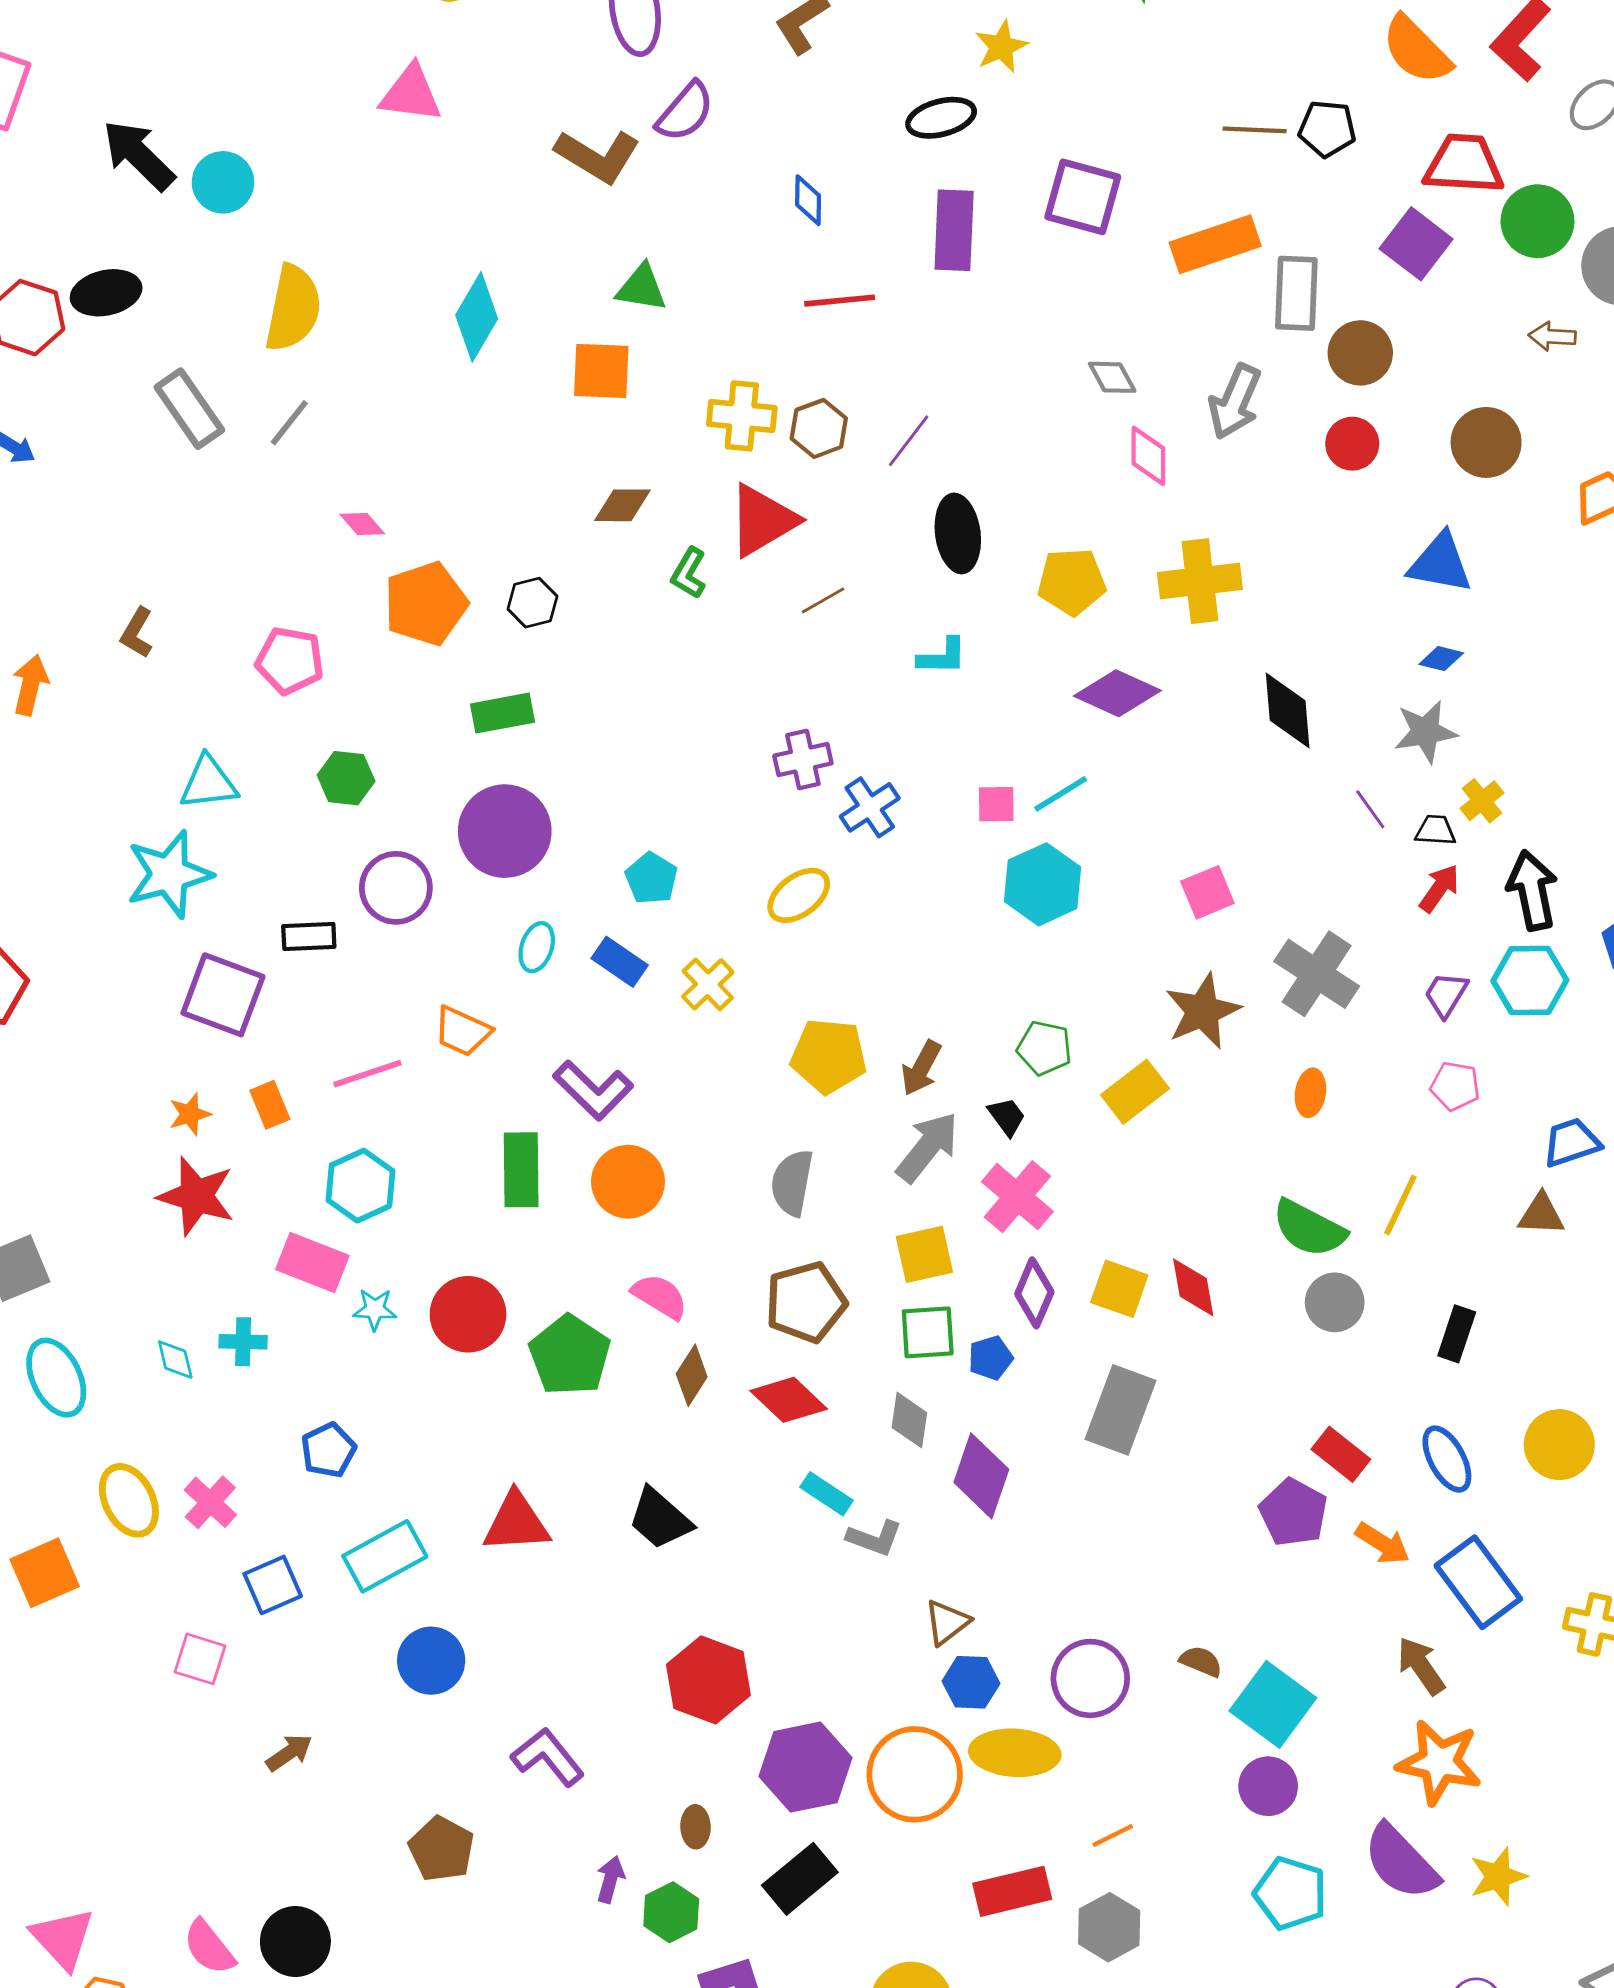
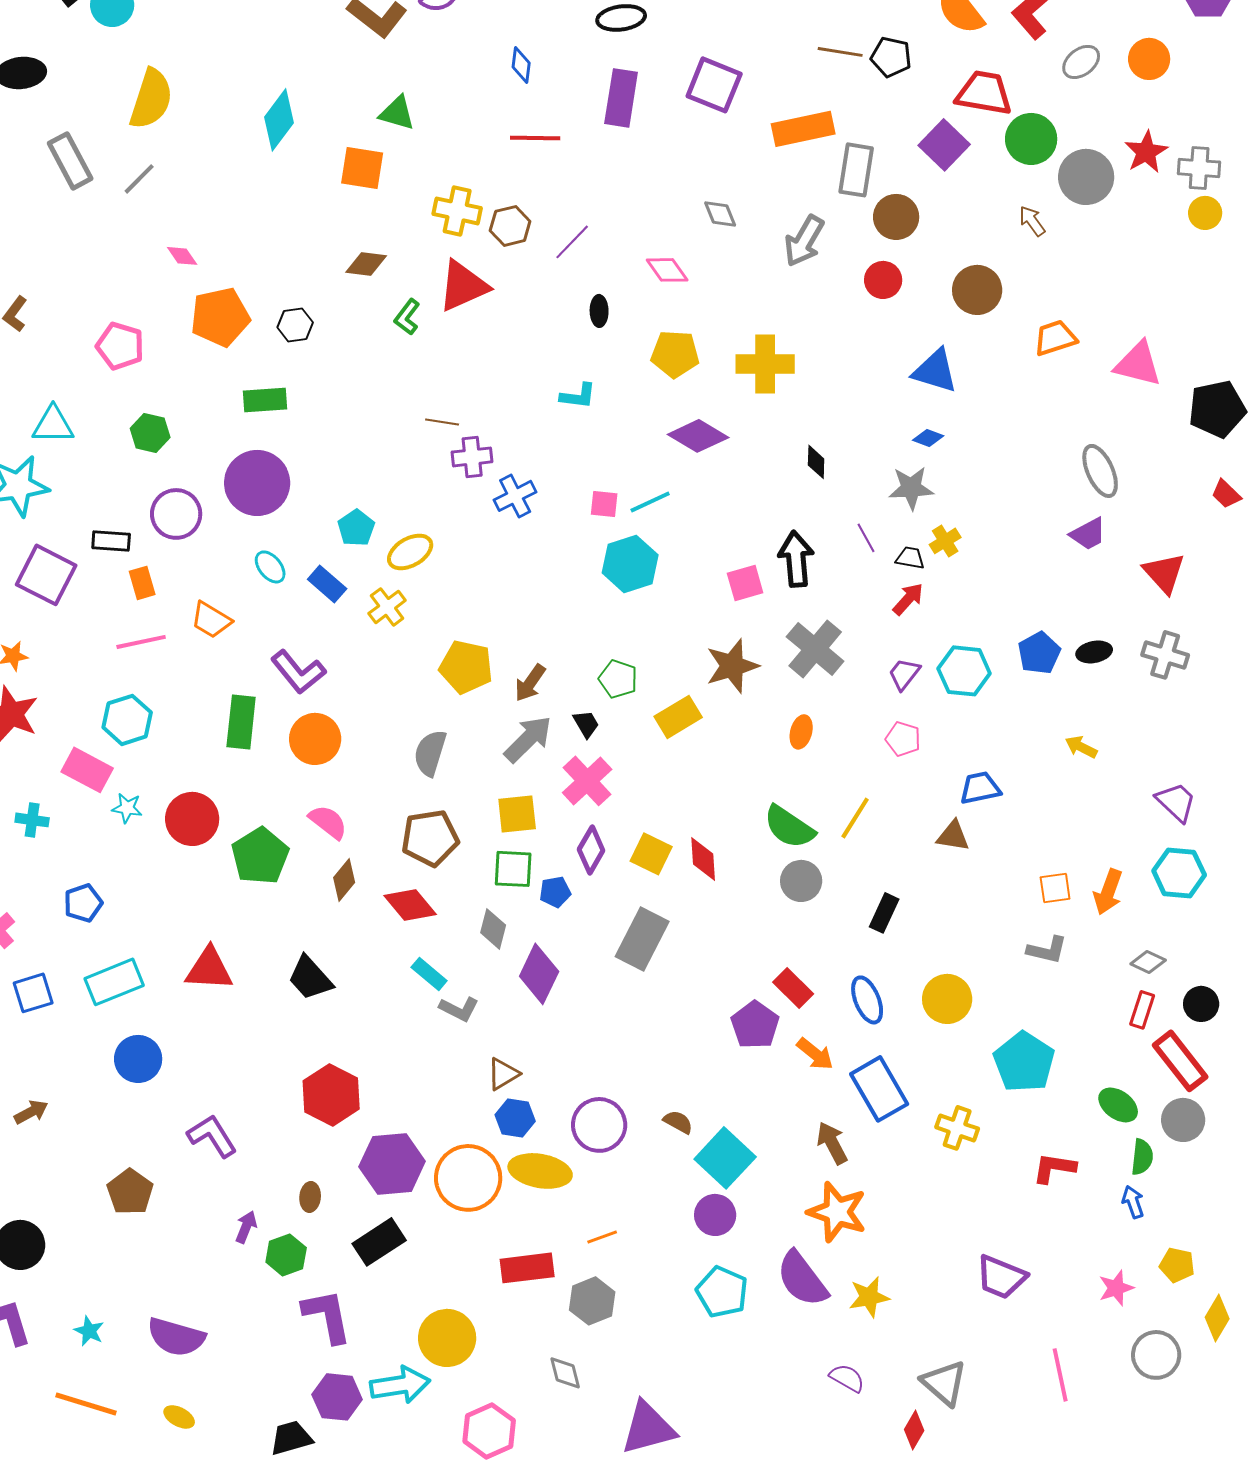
brown arrow: (1552, 336) -> (1032, 221), turned 44
pink diamond: (1148, 456) -> (667, 270), moved, turned -42
black ellipse: (958, 533) -> (599, 311), size x0.6
brown line: (823, 600) -> (442, 422), moved, turned 32
black diamond: (1288, 711) -> (816, 462), size x0.6
black arrow: (1532, 890) -> (796, 559), moved
yellow ellipse: (799, 895) -> (410, 552), moved
cyan ellipse: (537, 947) -> (270, 567), turned -64
orange rectangle: (270, 1105) -> (142, 583), moved

